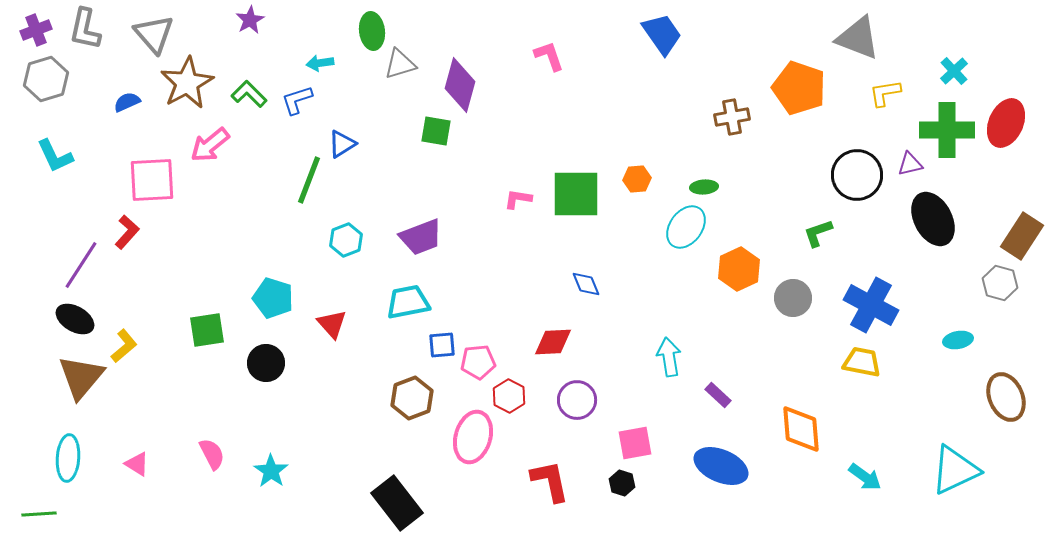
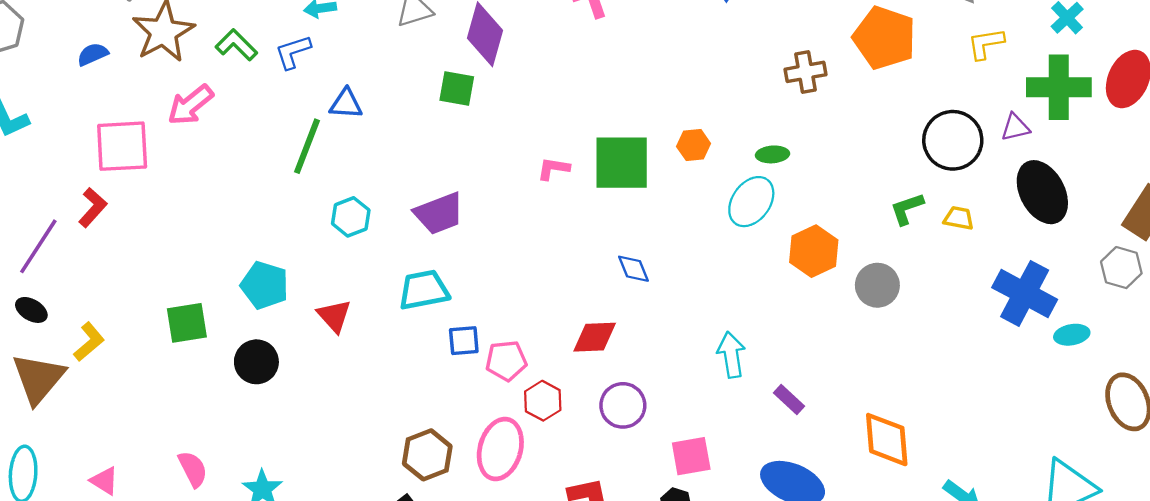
blue triangle: (342, 144) -> (346, 104), turned 36
blue cross: (871, 305) -> (1025, 293), moved
black ellipse: (75, 319) -> (31, 310), size x0.7
yellow trapezoid: (862, 362) -> (959, 218), moved, size x0.7
brown hexagon: (412, 398) -> (427, 455), moved

